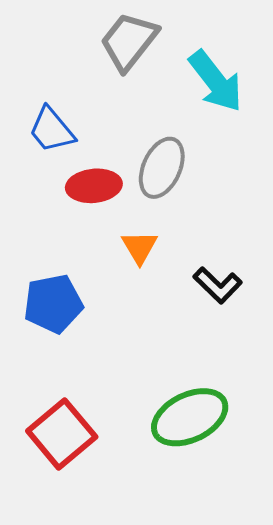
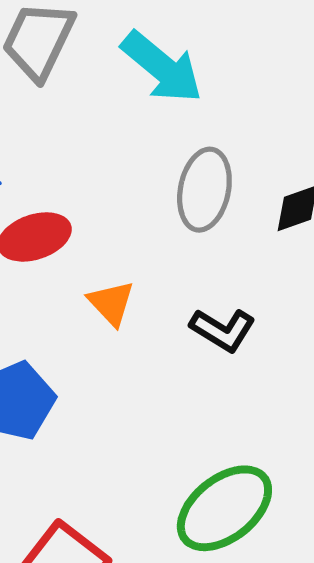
gray ellipse: (162, 168) -> (204, 190), moved

